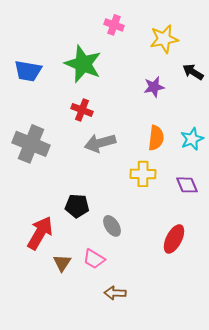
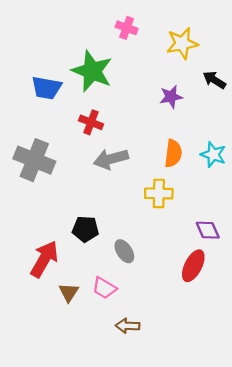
blue trapezoid: (28, 71) -> (47, 88), moved
cyan star: (192, 139) -> (213, 155), turned -30
purple diamond: (187, 185) -> (208, 230), moved

